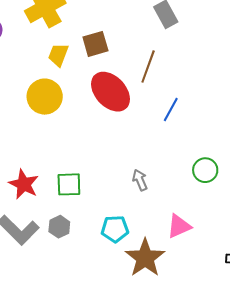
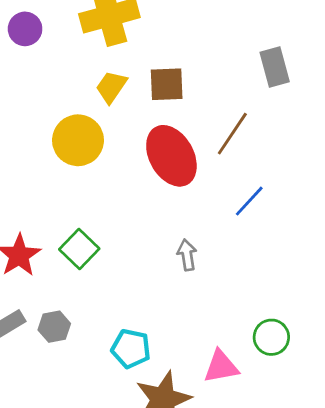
green circle: (205, 170) -> (271, 337), moved
gray arrow: (140, 180) -> (187, 255), moved
green square: (69, 184) -> (79, 249), moved, turned 32

